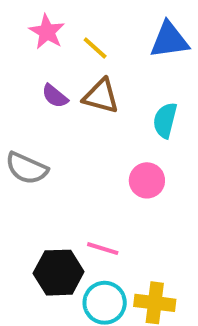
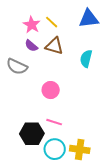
pink star: (47, 32) -> (32, 25), moved
gray semicircle: (27, 168) -> (17, 66), moved
pink circle: (147, 180) -> (51, 90), moved

